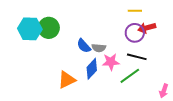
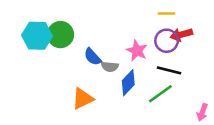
blue semicircle: (84, 46) -> (93, 57), moved
gray semicircle: (99, 48) -> (110, 67), moved
pink star: (111, 62) -> (137, 51), moved, turned 30
blue diamond: (92, 69) -> (128, 83), moved

